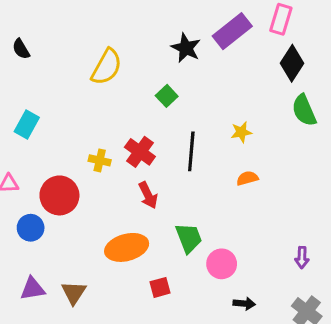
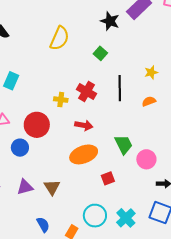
orange semicircle: (247, 178) -> (149, 101), moved
red arrow: (148, 195) -> (84, 125), moved, turned -48

